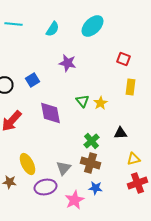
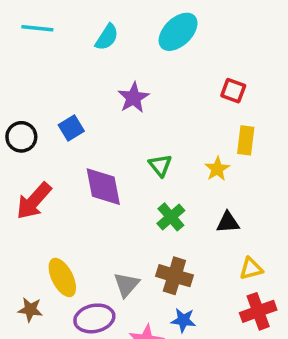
purple star: (68, 63) -> (134, 98), turned 30
yellow star: (100, 103) -> (217, 169), moved
green cross: (92, 141) -> (171, 217), moved

